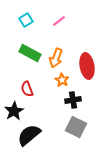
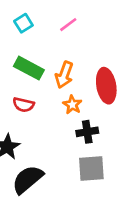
red semicircle: (27, 89) -> (23, 105), moved, turned -56
gray square: (76, 127) -> (91, 168), turned -30

